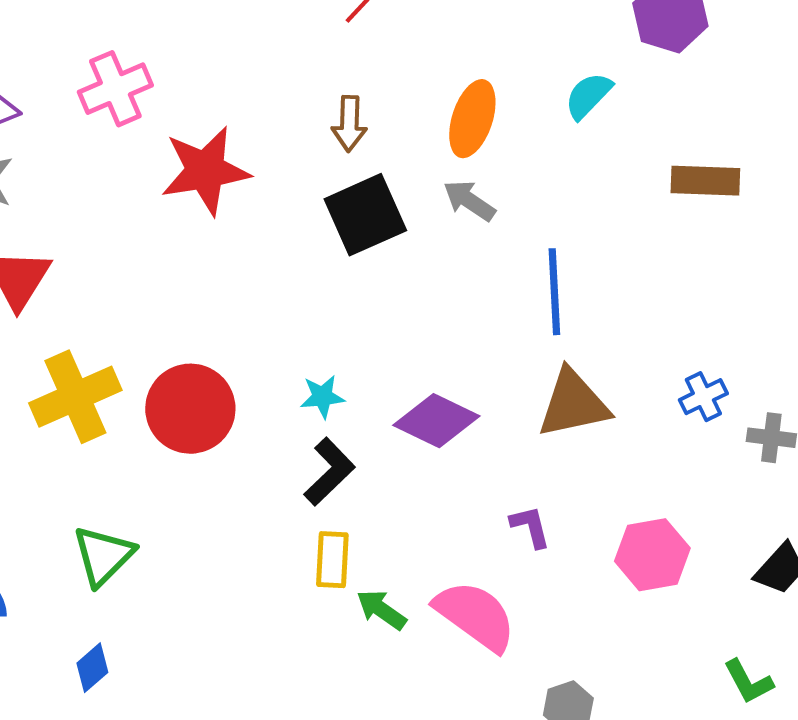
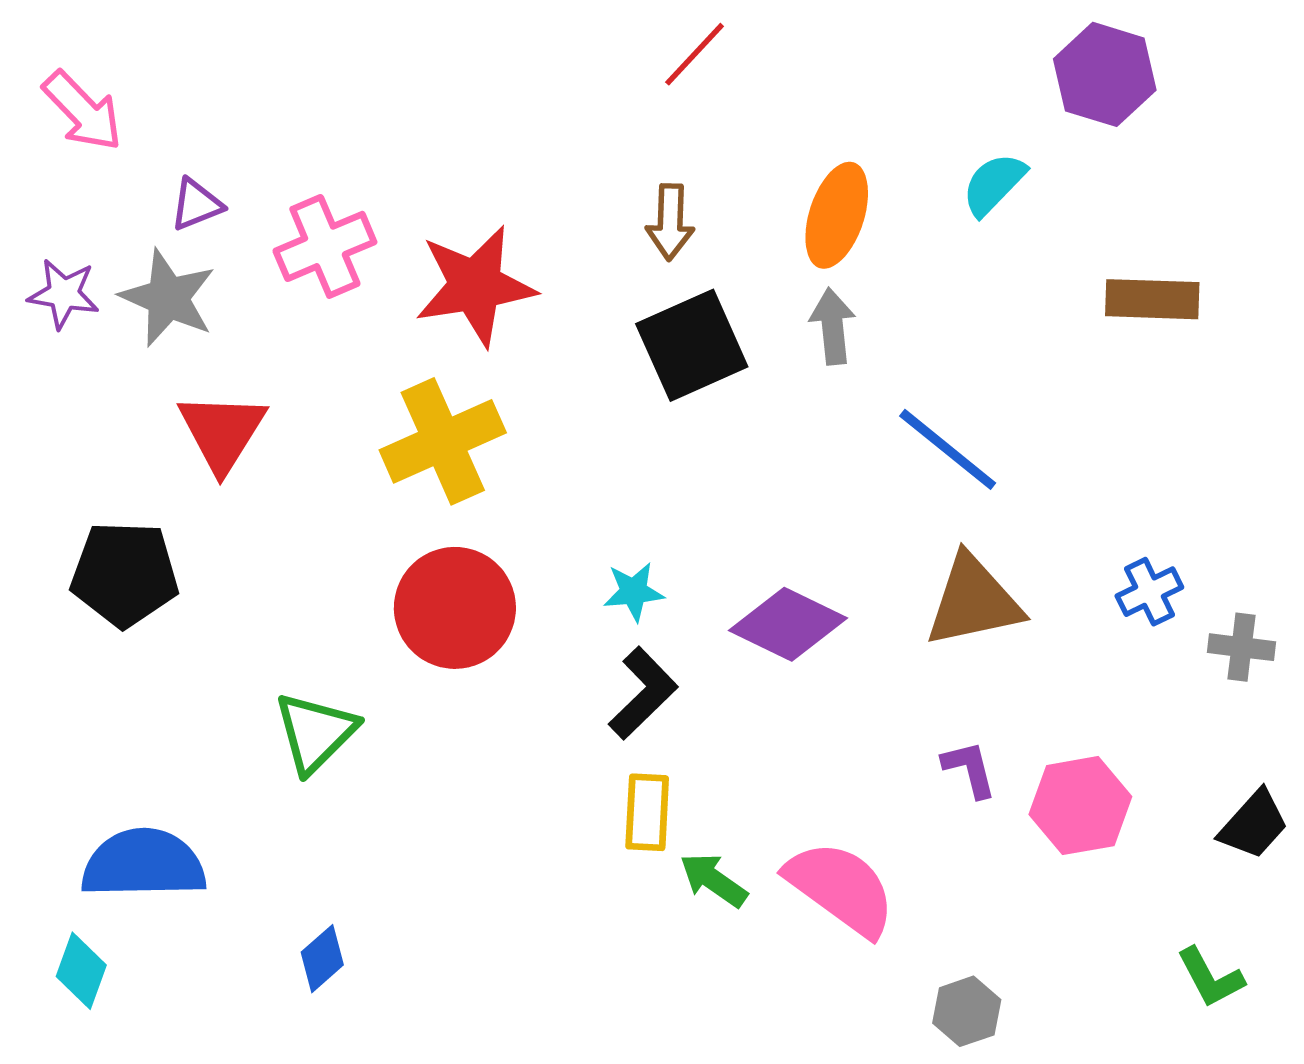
pink cross: (115, 89) -> (325, 246), moved
gray arrow: (469, 201) -> (833, 326), turned 50
blue line: (554, 292) -> (948, 449), turned -48
yellow cross: (75, 397) -> (443, 441), moved
purple L-shape: (530, 527) -> (969, 769), moved
green triangle: (103, 556) -> (315, 732), moved

